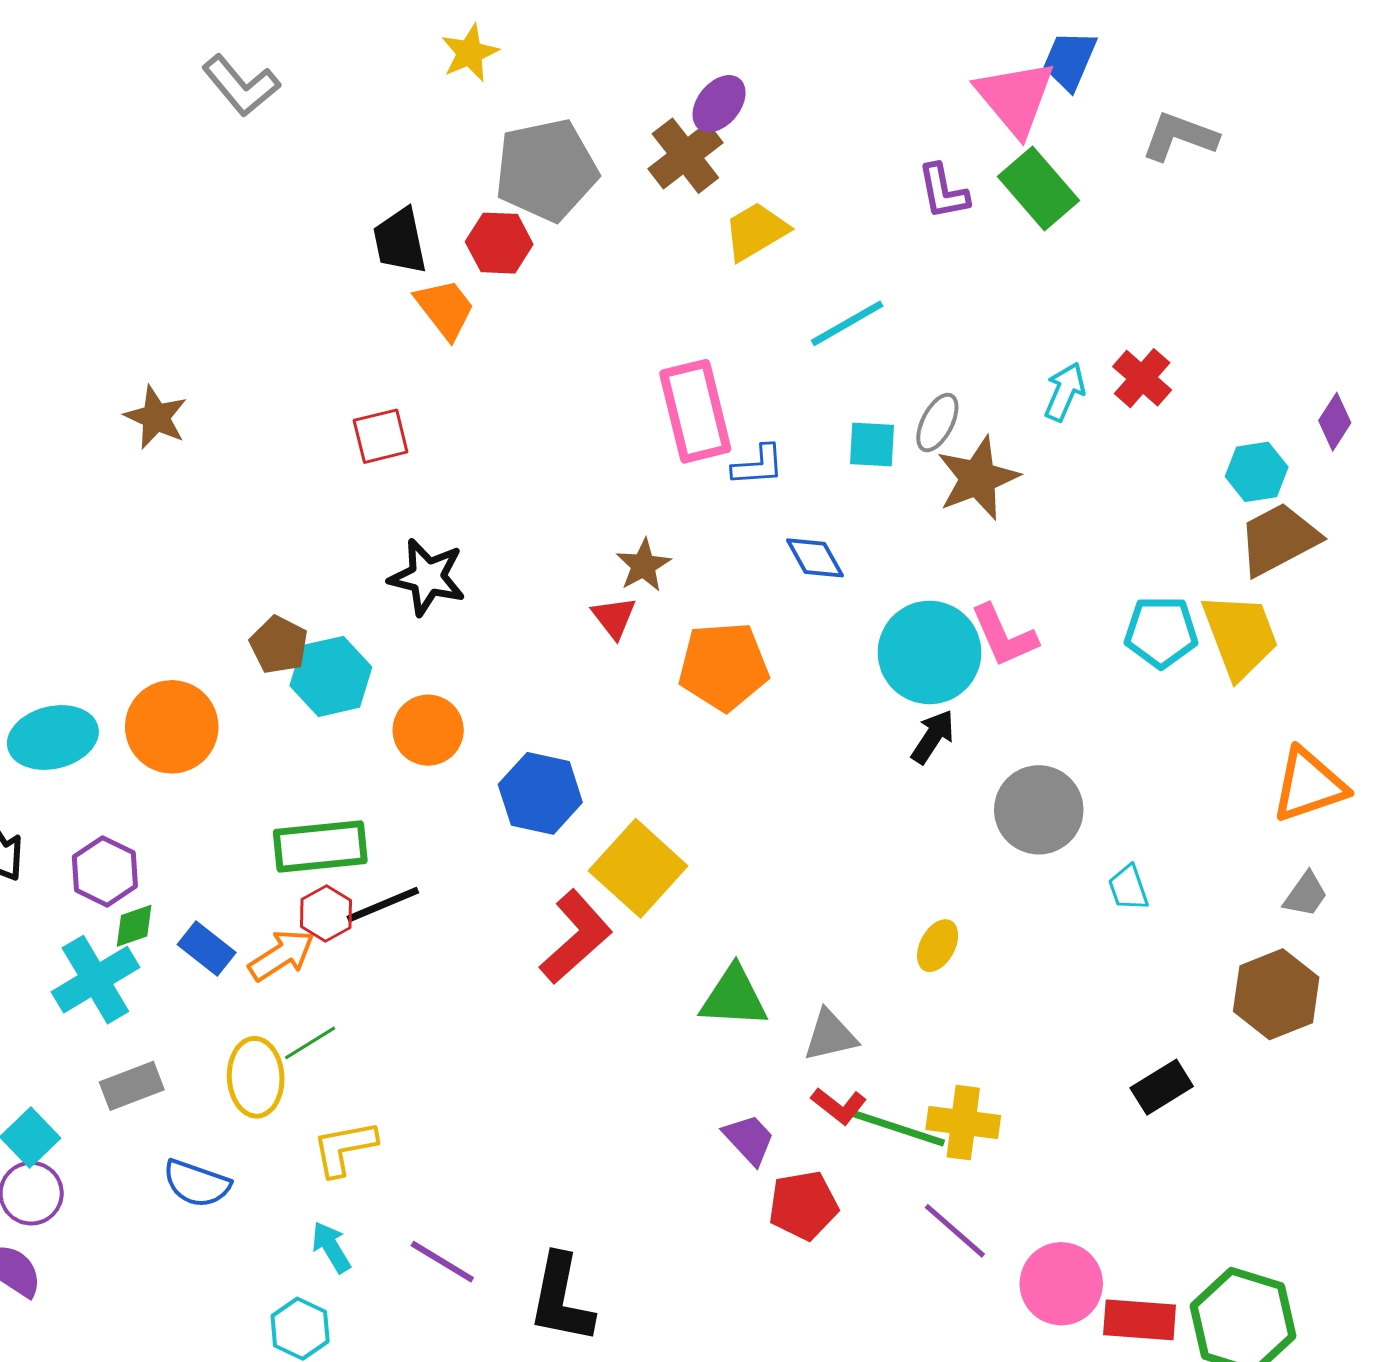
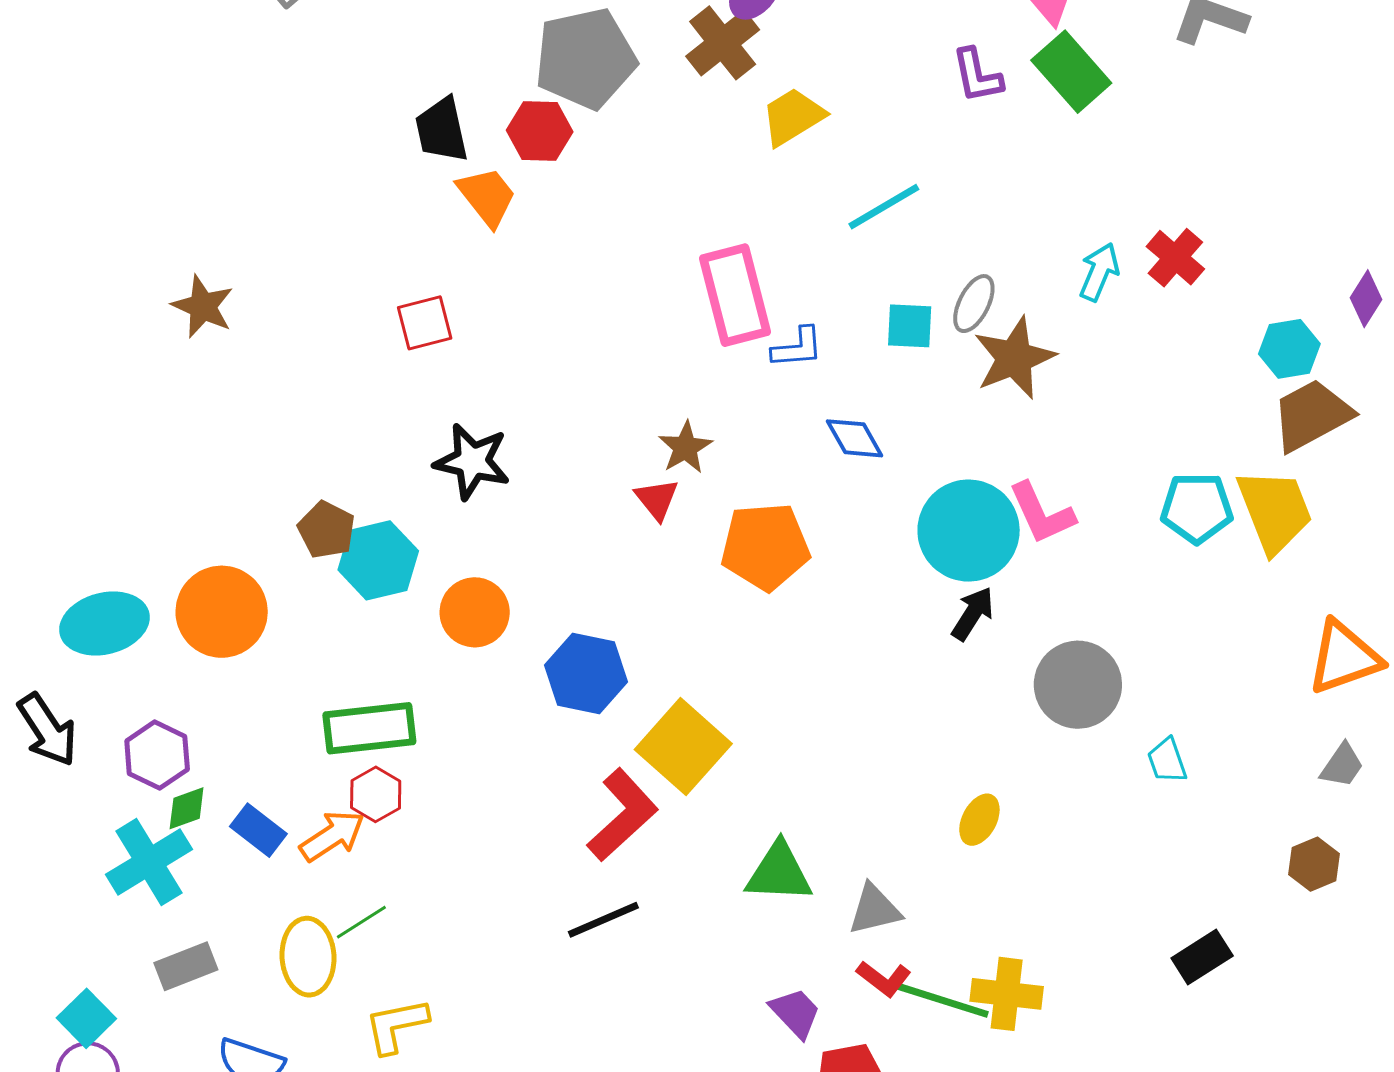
black line: (383, 905) -> (603, 920), moved
brown hexagon: (1276, 994) -> (1314, 864), size x0.6

